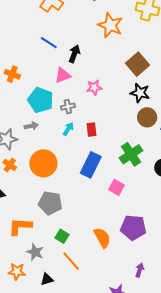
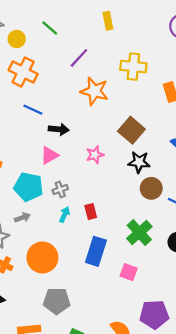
blue line: (49, 43) -> (33, 110), moved
black arrow: (74, 54) -> (59, 129), turned 84
pink star: (94, 87) -> (95, 155), moved

